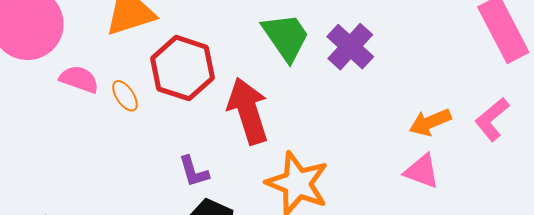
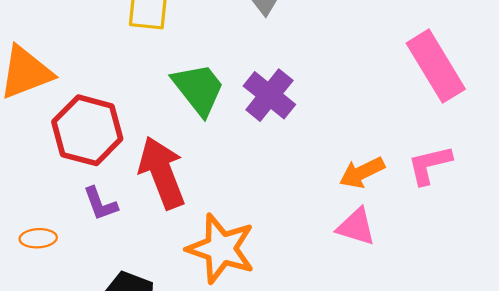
orange ellipse: (125, 96) -> (38, 238), moved, turned -56
pink L-shape: (492, 119) -> (430, 165), turned 30
purple L-shape: (194, 172) -> (100, 204), moved

